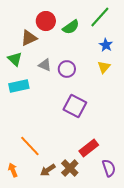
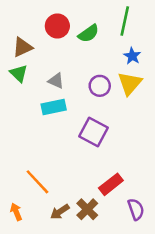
green line: (100, 17) -> (125, 21), turned -30
brown triangle: (29, 38) -> (22, 47), moved
yellow triangle: (104, 67) -> (130, 83), size x1.5
purple circle: (67, 69) -> (100, 86), moved
cyan rectangle: (19, 86) -> (54, 107), moved

